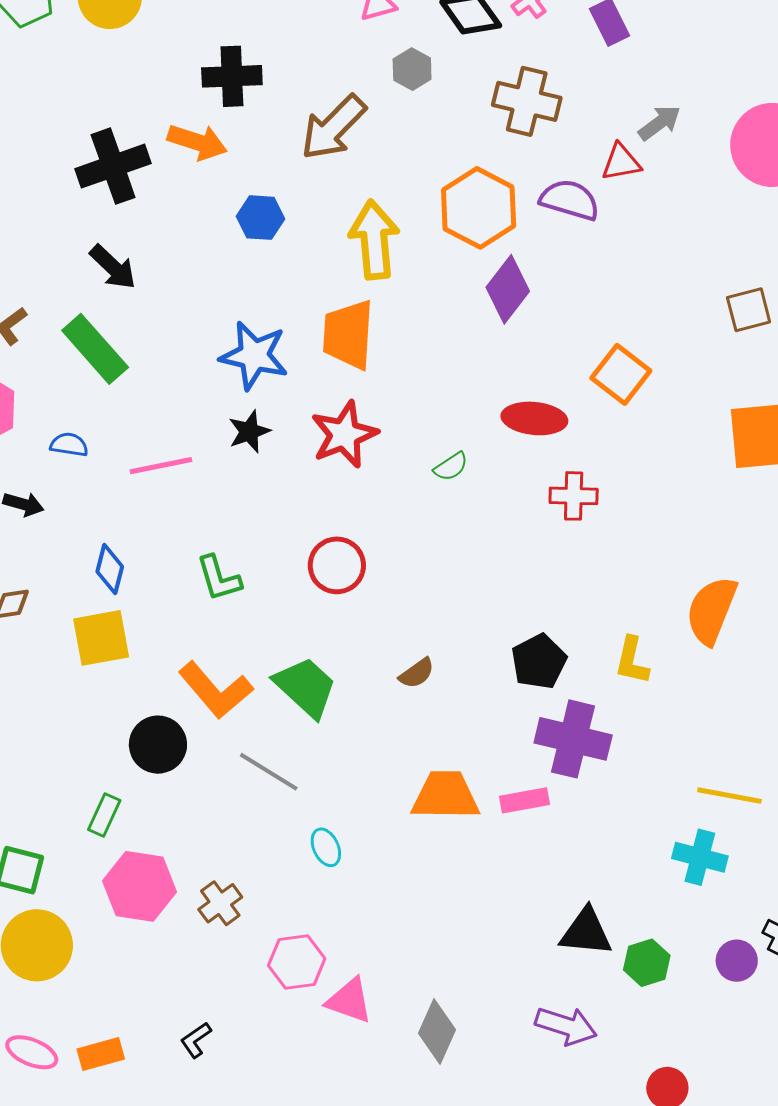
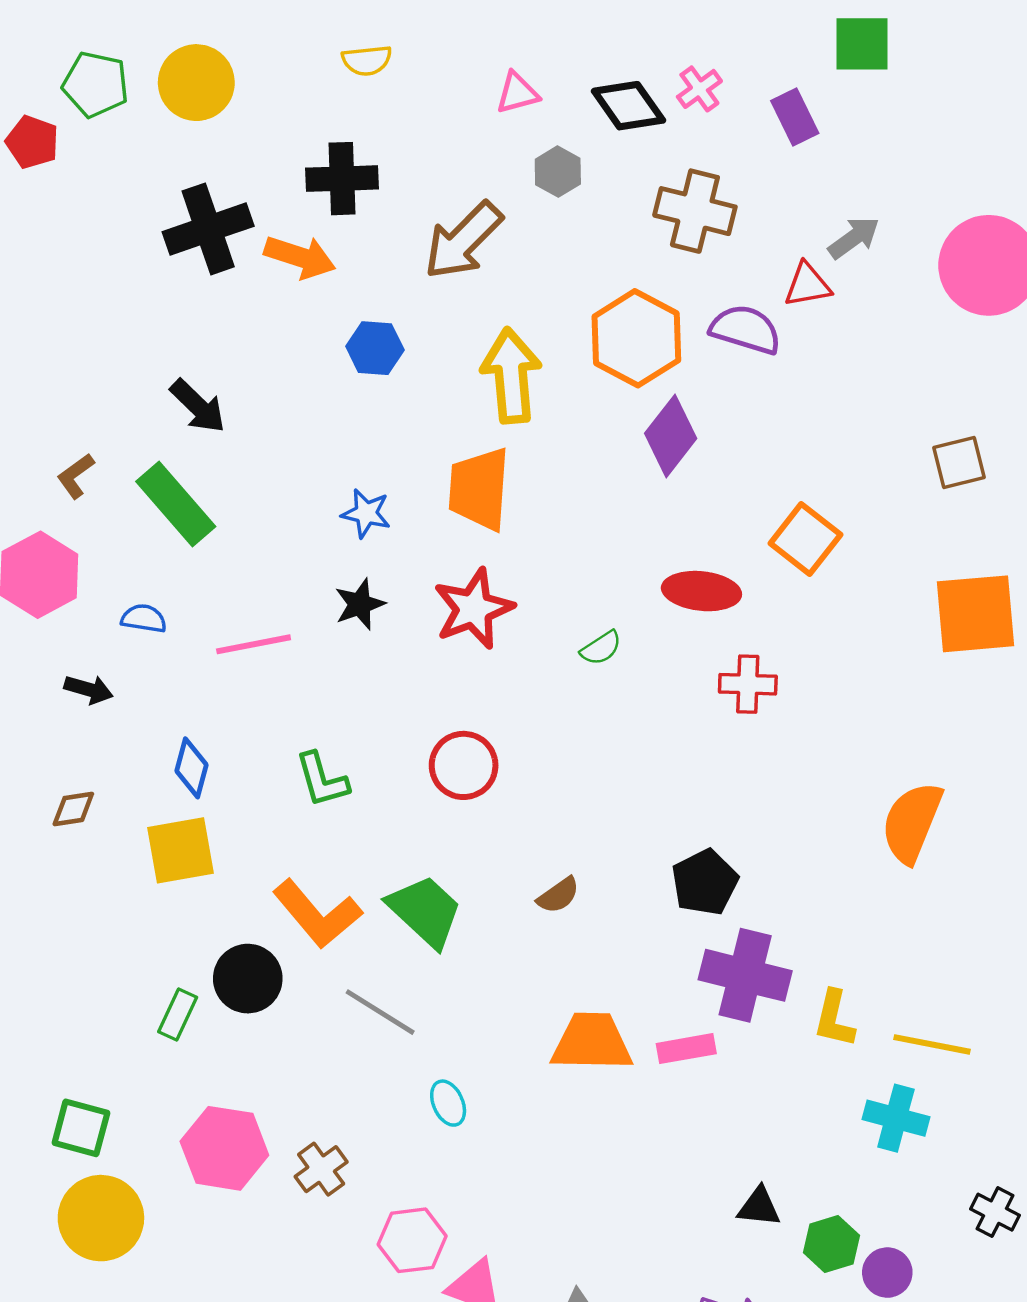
black cross: (113, 166) -> (208, 229), moved
blue star: (254, 356) -> (366, 513), size x0.6
yellow L-shape: (632, 661) -> (834, 1019), moved
green rectangle: (104, 815) -> (178, 1014), moved
black triangle: (586, 932) -> (759, 1207), size x0.7
purple circle: (737, 961) -> (887, 1273), moved

